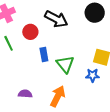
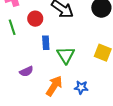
blue star: (93, 75) -> (81, 87), moved
purple semicircle: (25, 94) -> (26, 71), moved, turned 144

